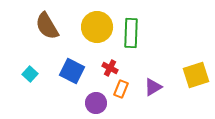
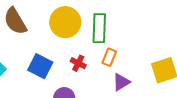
orange rectangle: (121, 89) -> (109, 57), moved

